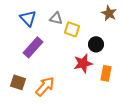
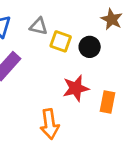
black circle: (96, 44) -> (90, 47), moved
orange arrow: (45, 86) -> (50, 124), moved, turned 130

